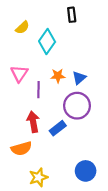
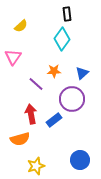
cyan diamond: (47, 41) -> (62, 39), moved
pink triangle: (19, 74) -> (13, 57), moved
blue triangle: (79, 78) -> (82, 73), moved
purple line: (38, 90) -> (36, 84), turned -49

